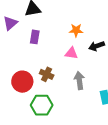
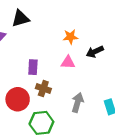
purple rectangle: (35, 37) -> (33, 67), moved
gray arrow: (79, 80) -> (78, 103), moved, turned 30

